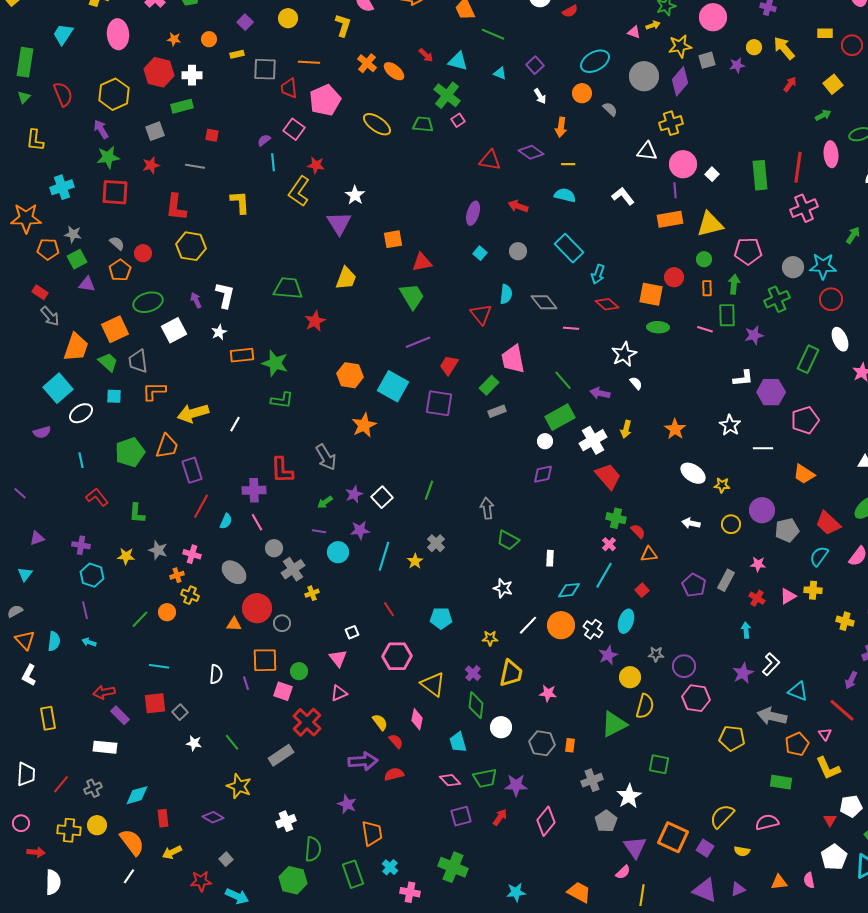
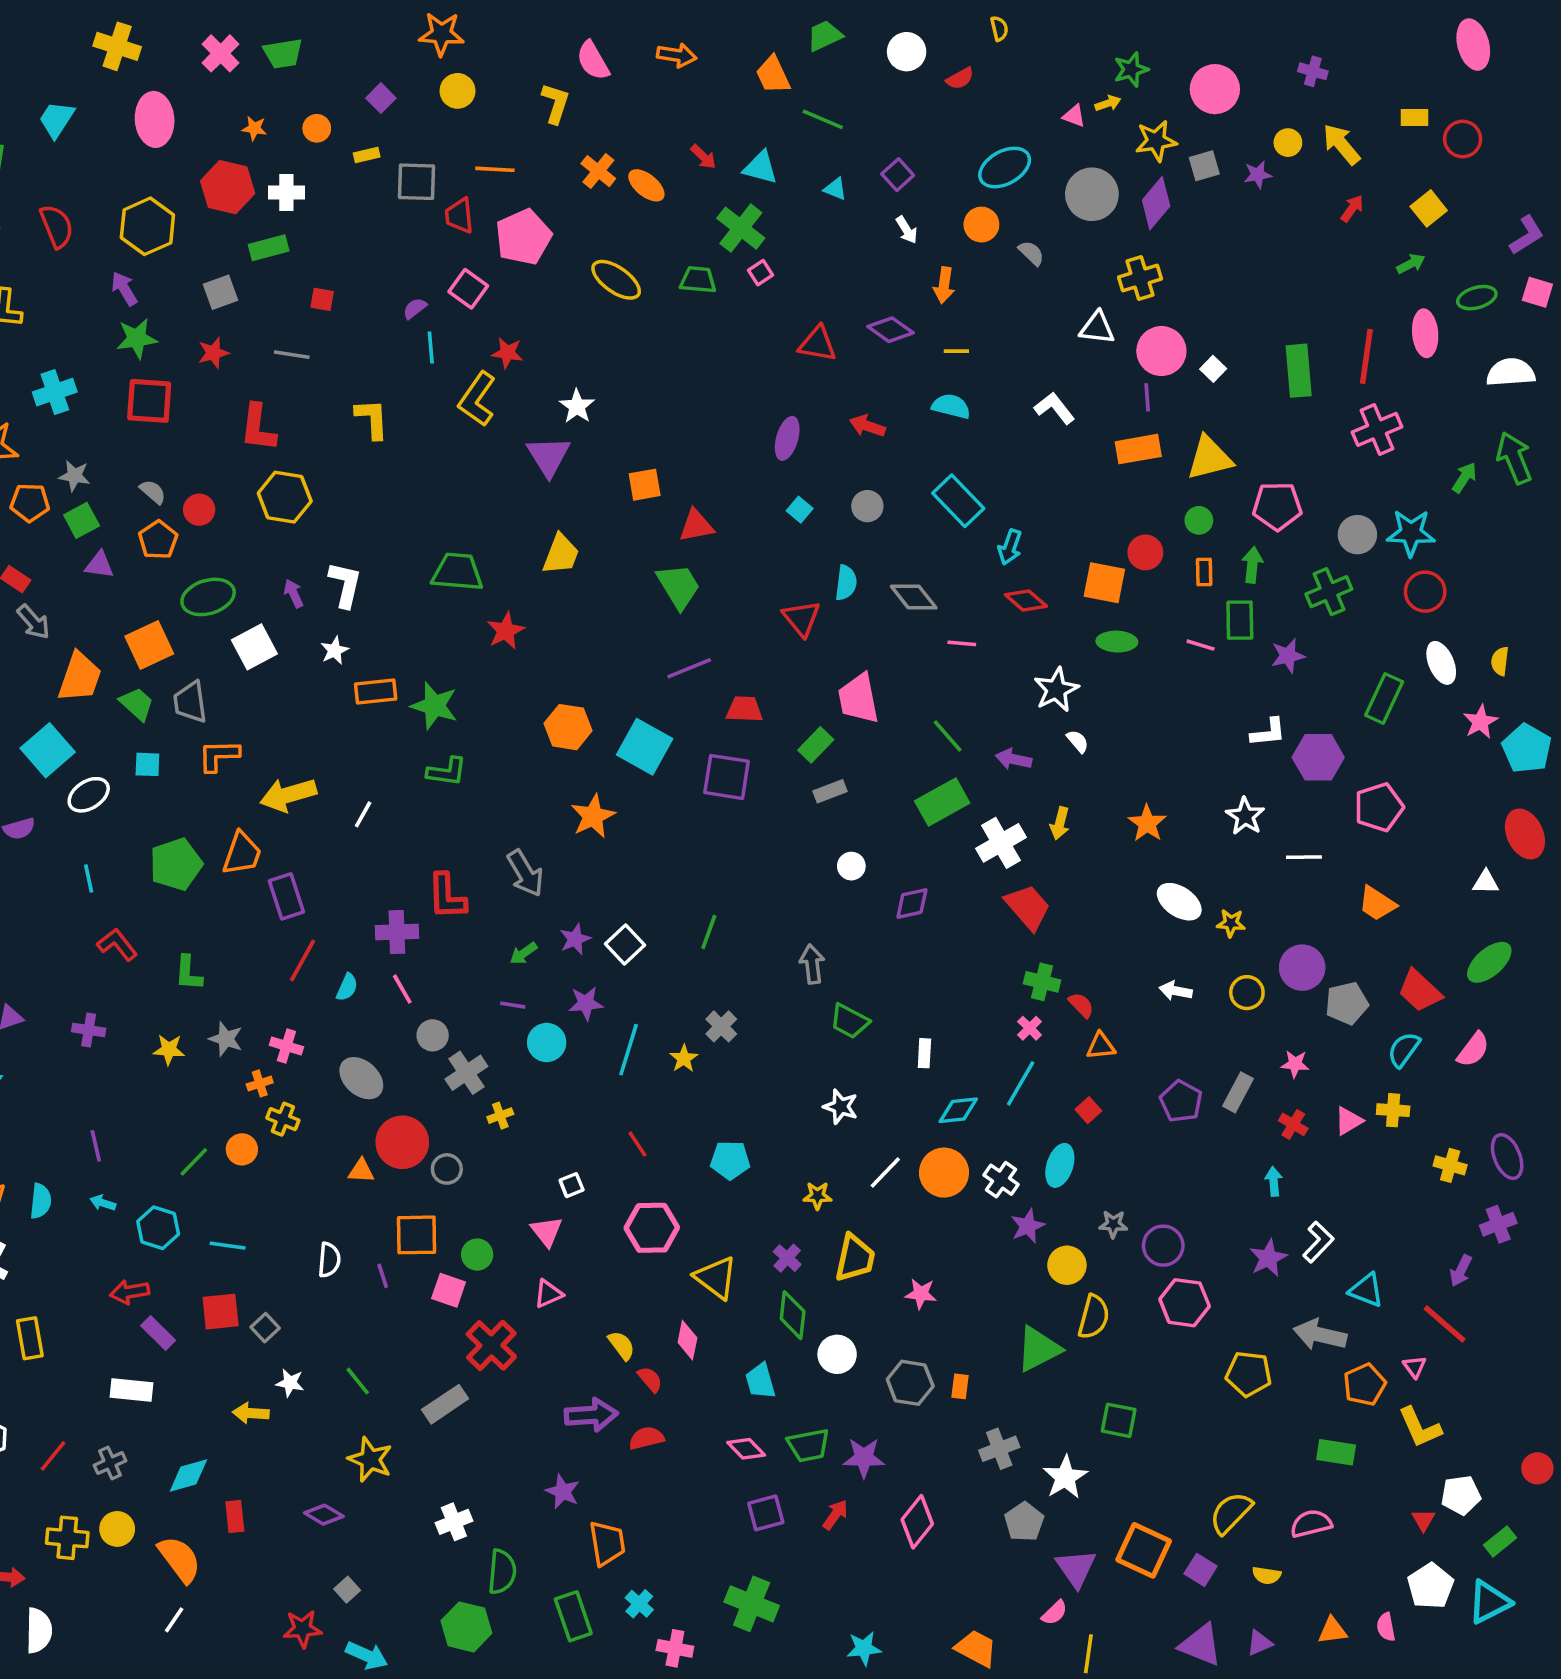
red trapezoid: (449, 365) -> (744, 709), turned 60
white circle: (545, 441) -> (851, 866), moved
cyan hexagon: (92, 575) -> (158, 1228), moved
yellow arrow: (172, 852) -> (251, 1413), moved, turned 30

